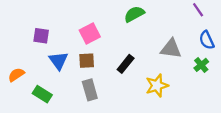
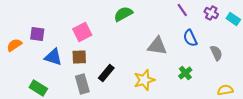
blue triangle: (58, 61) -> (53, 57), turned -36
black rectangle: (126, 64) -> (106, 73), moved
green cross: (201, 65) -> (185, 73), moved
orange semicircle: (16, 75) -> (14, 45), moved

